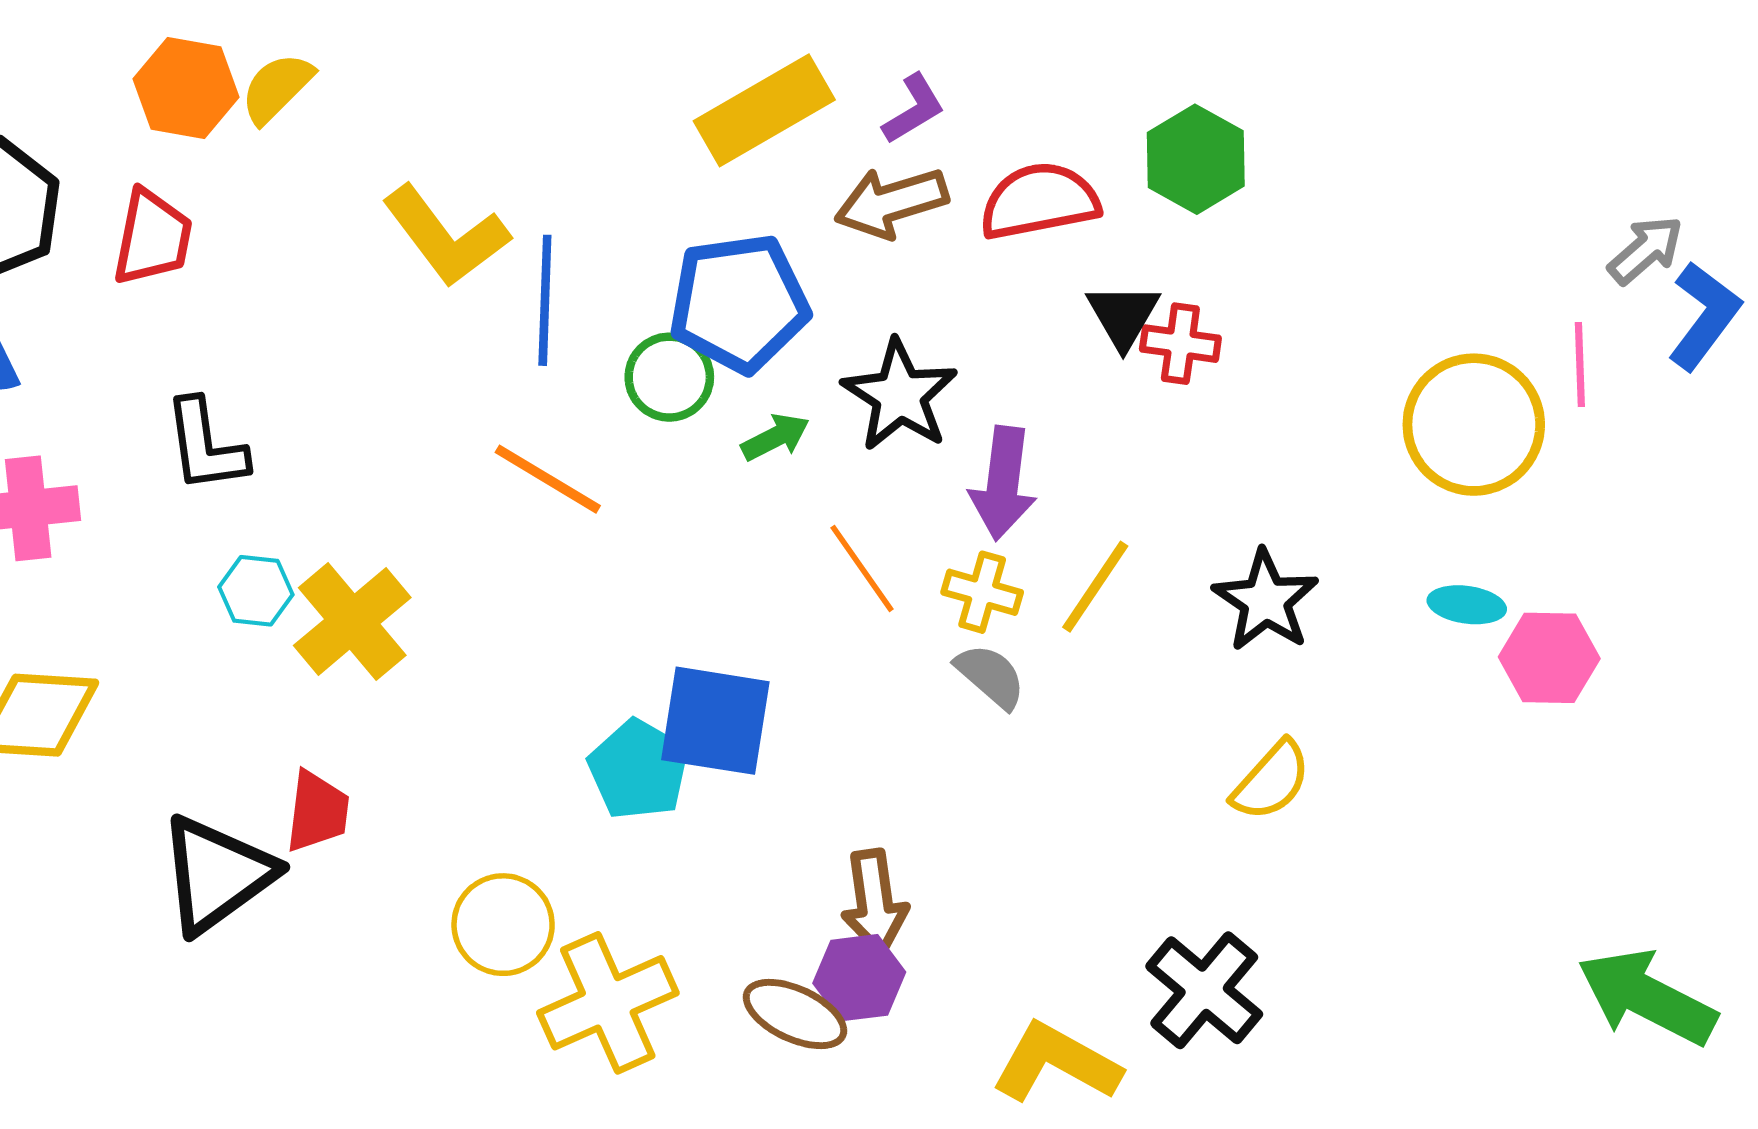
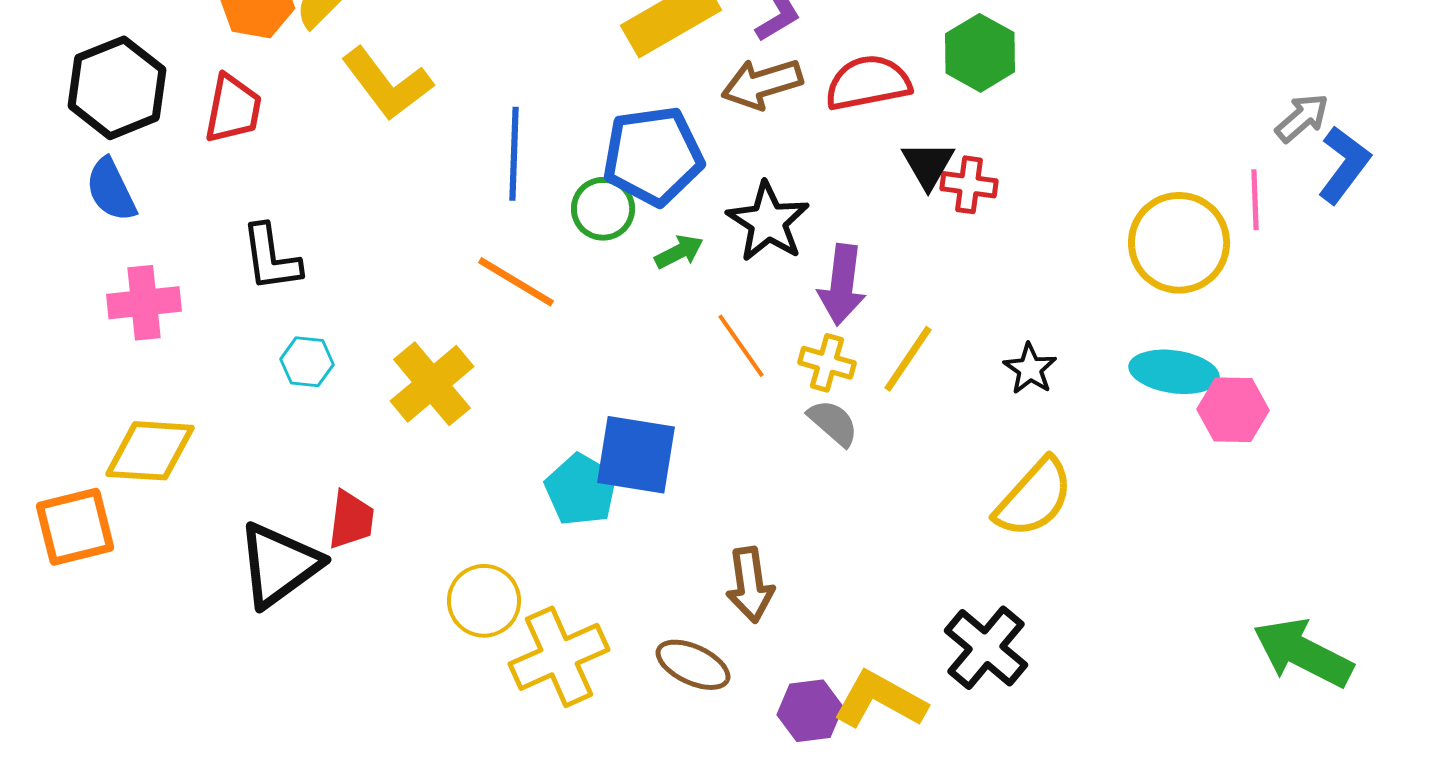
yellow L-shape: (446, 236) -> (387, 84), moved
black star: (1266, 601) -> (1030, 369), size x0.7
cyan ellipse: (1467, 605) -> (1174, 372), size x1.6
yellow cross: (352, 622) -> (432, 384), moved
yellow semicircle: (1271, 781) -> (1034, 498), size x1.4
purple hexagon: (859, 978) -> (810, 711), moved

